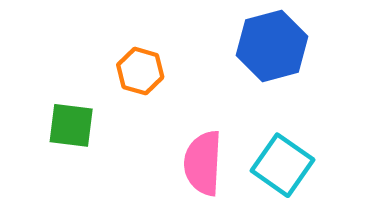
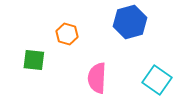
cyan square: (283, 165) -> (157, 80), moved

